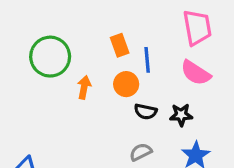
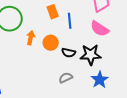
orange circle: (126, 84) -> (51, 43), moved
black star: (181, 115) -> (91, 55), size x1.5

